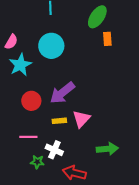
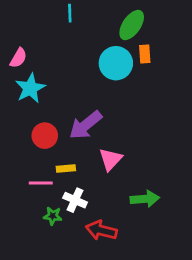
cyan circle: (51, 46) -> (116, 63), moved
yellow rectangle: (59, 121) -> (66, 169), moved

